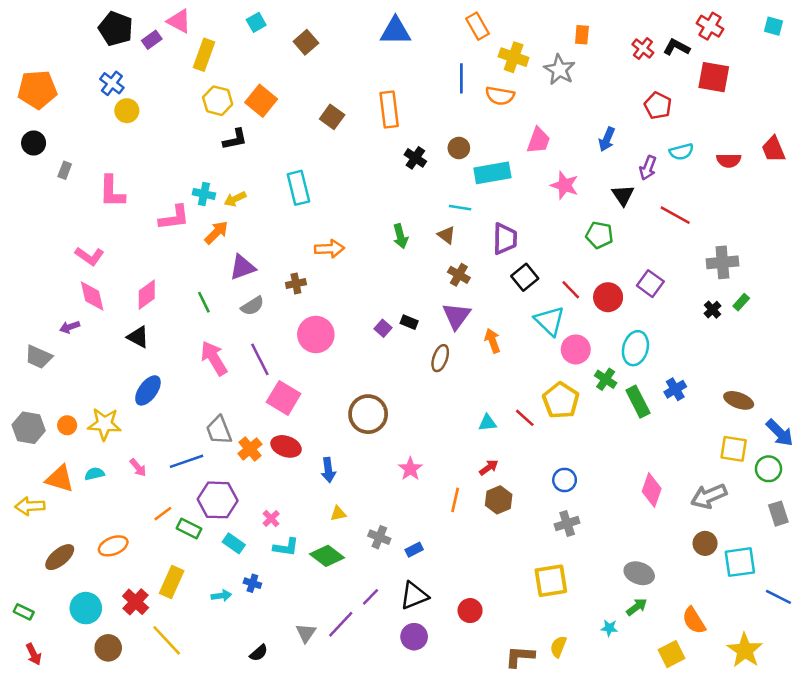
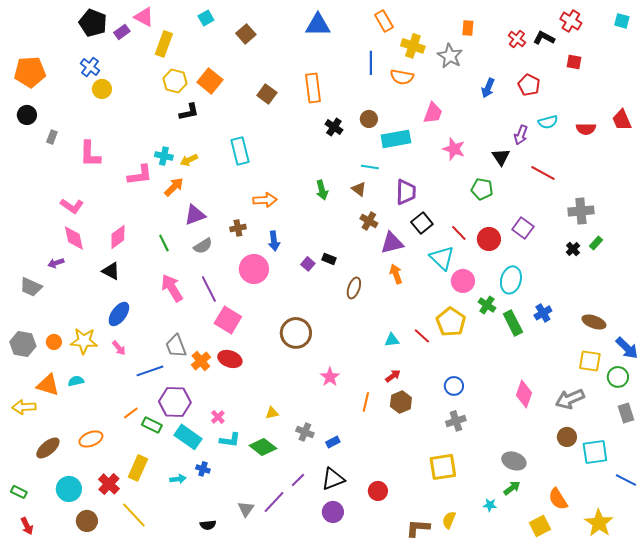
red square: (714, 77) -> (574, 62), size x0.6
blue arrow: (607, 139) -> (488, 88), moved
purple triangle: (456, 316) -> (392, 243), moved, turned 40
pink arrow: (138, 468) -> (119, 348), moved
blue arrow: (328, 470) -> (274, 241), moved
cyan rectangle: (234, 543) -> (188, 437), size x1.5
black semicircle: (259, 653) -> (208, 525), turned 35

